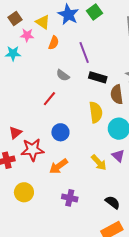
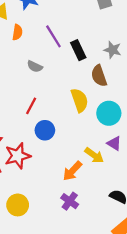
black rectangle: (98, 77) -> (78, 50), moved, turned 60
red line: (49, 99) -> (31, 106), moved
orange arrow: (59, 166) -> (72, 171), moved
purple cross: (70, 198) -> (70, 201), turned 35

